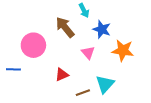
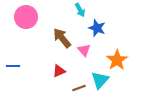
brown arrow: (65, 27) -> (62, 38), moved
pink circle: (33, 45) -> (26, 17), moved
orange star: (123, 50) -> (117, 60), moved, turned 30

